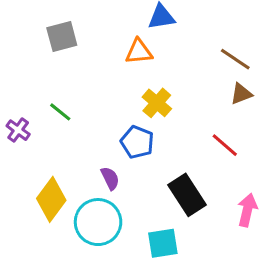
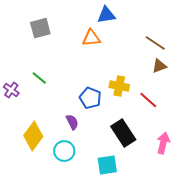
yellow cross: (157, 103) -> (119, 86), moved, turned -30
cyan circle: (98, 222) -> (64, 151), size x0.7

